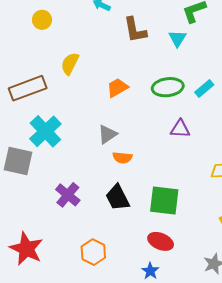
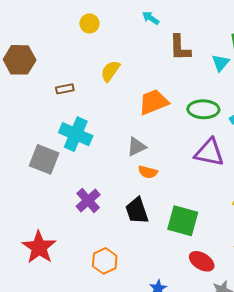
brown rectangle: (28, 88) -> (65, 89), size x0.5
orange trapezoid: (117, 88) -> (154, 102), size x1.4
purple triangle: (180, 129) -> (209, 152), size x1.5
cyan cross: (45, 131) -> (76, 134), turned -32
red ellipse: (161, 241) -> (202, 261), moved

